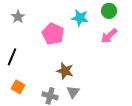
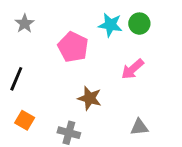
green circle: (109, 11) -> (139, 24), moved
pink arrow: (109, 36) -> (132, 69), moved
gray triangle: (73, 92) -> (139, 127), moved, turned 48

